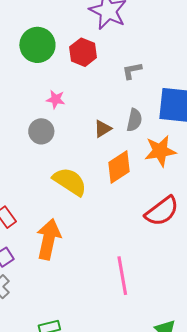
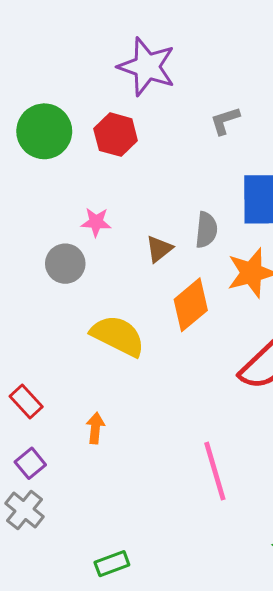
gray L-shape: (132, 71) -> (225, 121), moved
pink star: (56, 99) -> (96, 222), moved
orange arrow: (49, 239) -> (95, 428), size x0.5

